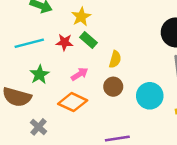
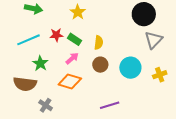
yellow star: (81, 17) -> (78, 12), moved
green rectangle: (88, 40) -> (75, 39), moved

